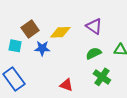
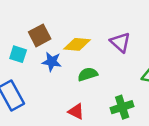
green semicircle: (94, 53) -> (88, 74), moved
green cross: (102, 77) -> (122, 107), turned 30

